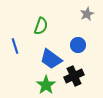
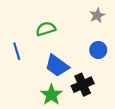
green semicircle: (41, 26) -> (46, 29), turned -126
blue circle: (78, 45) -> (98, 50), moved

